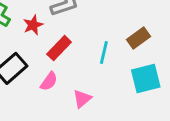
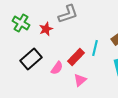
red rectangle: (59, 48) -> (76, 57), moved

